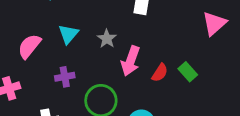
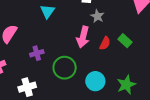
cyan triangle: (68, 34) -> (47, 11), moved
gray star: (107, 39) -> (97, 16), moved

